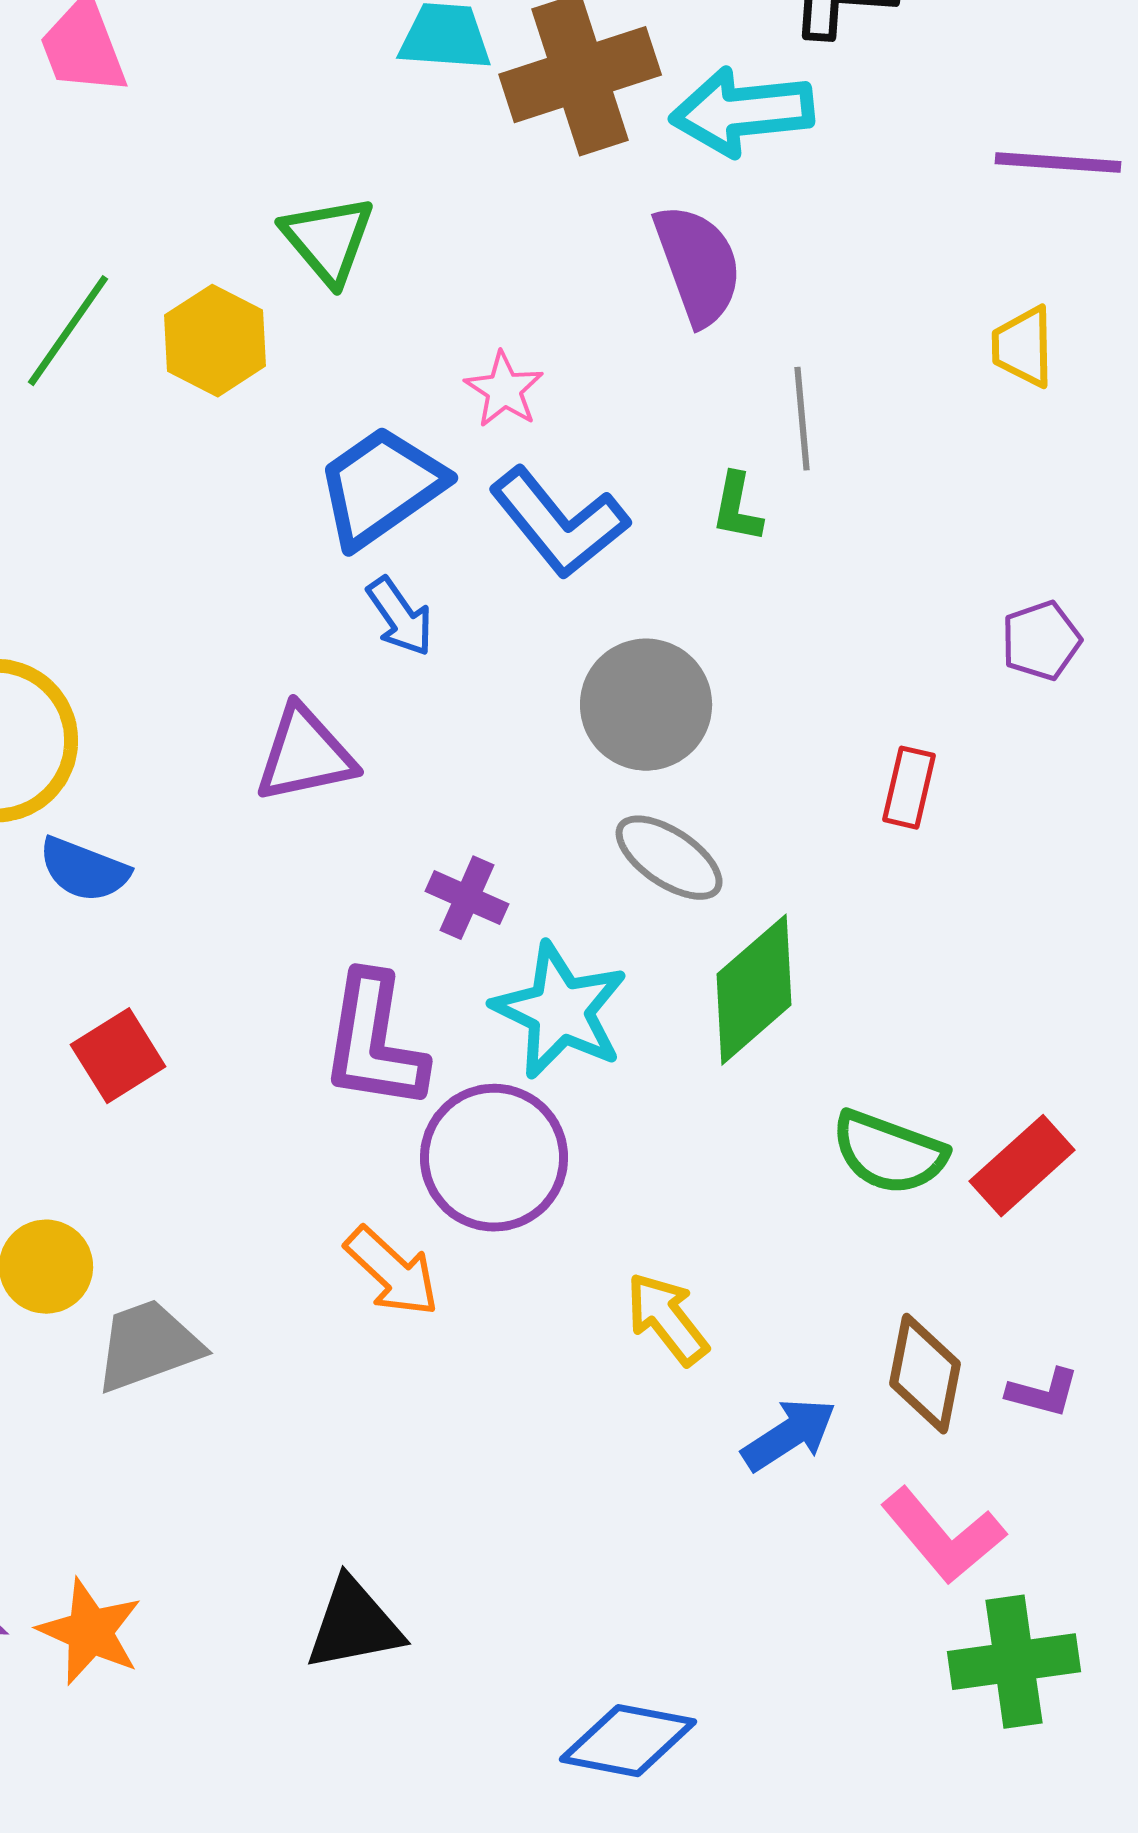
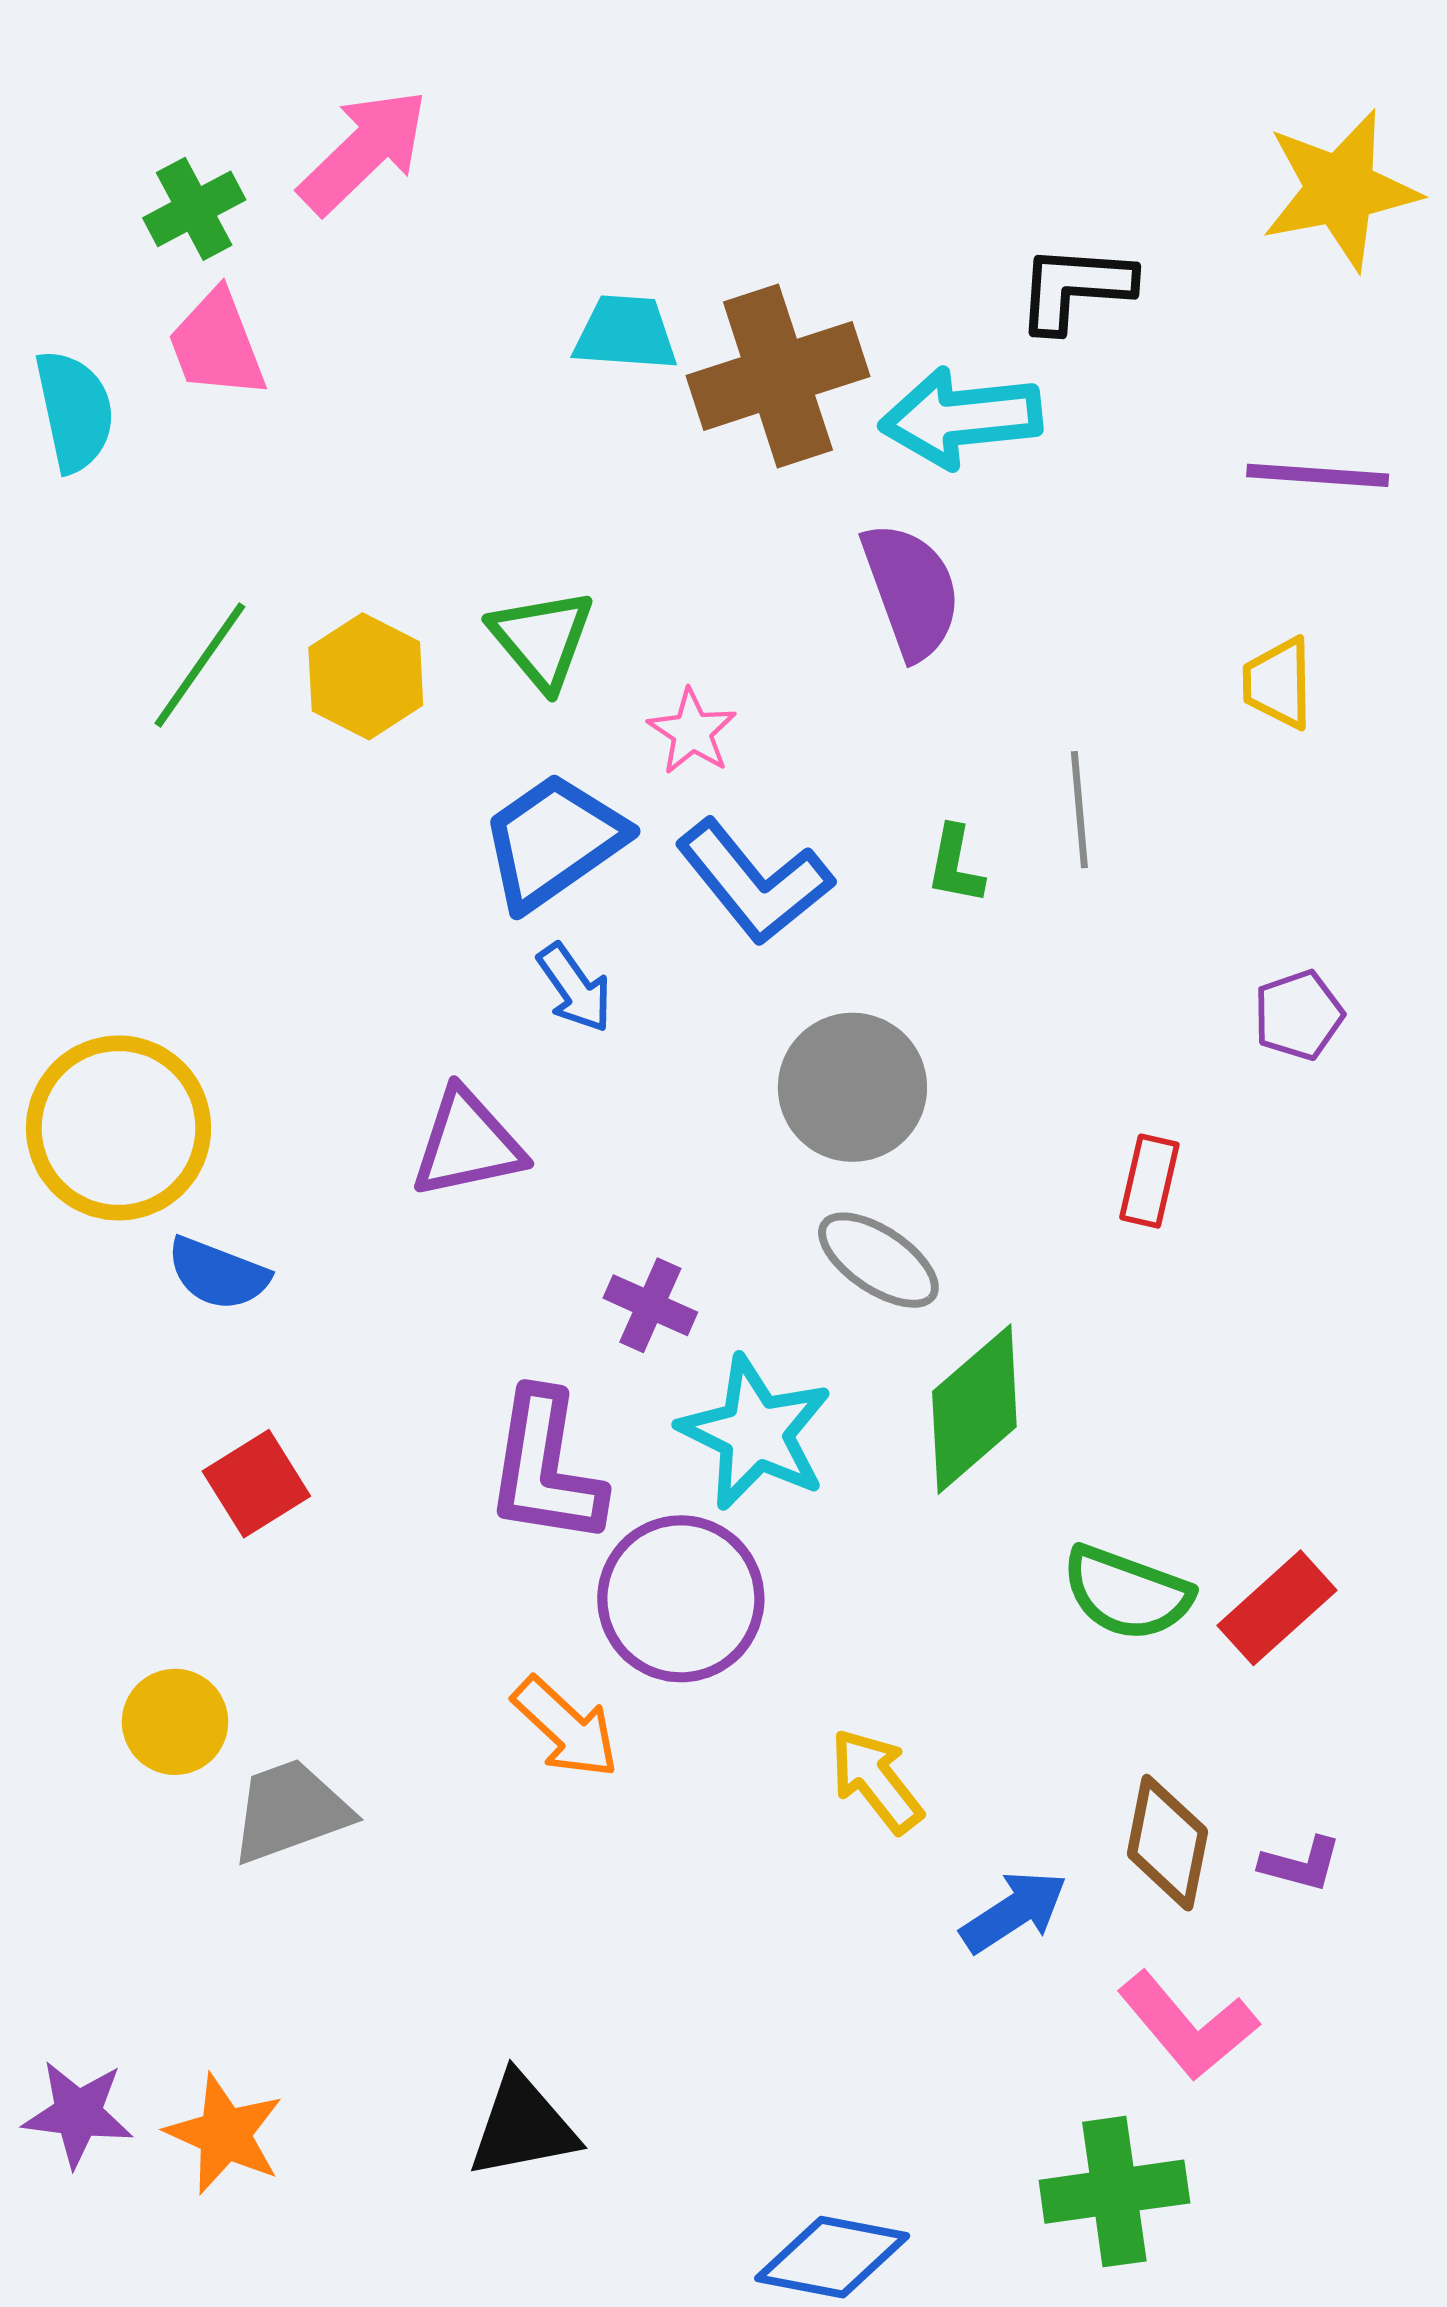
green triangle: (328, 240) -> (542, 639), moved
gray line: (802, 419) -> (1079, 810), moved
green cross: (1014, 1662) -> (1114, 2192), moved

